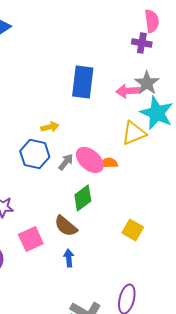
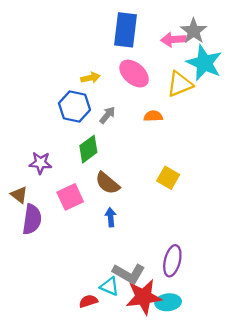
pink ellipse: (90, 160) -> (134, 74), moved
green diamond: (83, 198) -> (88, 149), moved
yellow square: (133, 230) -> (168, 178), moved

